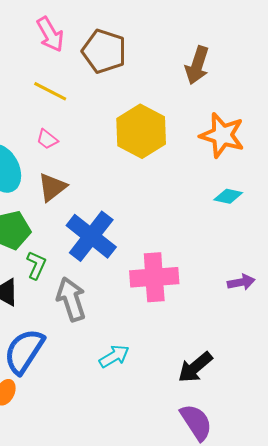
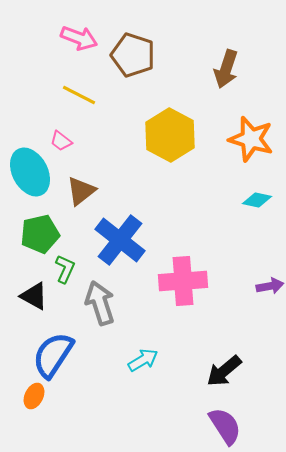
pink arrow: (50, 34) -> (79, 38), turned -39
pink trapezoid: (47, 139) -> (61, 141), moved

